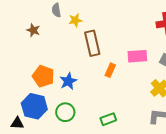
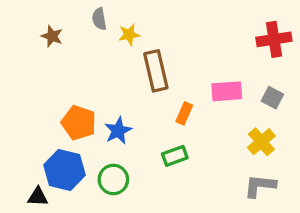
brown star: (33, 30) -> (52, 36), moved
green rectangle: (108, 119) -> (175, 156), moved

